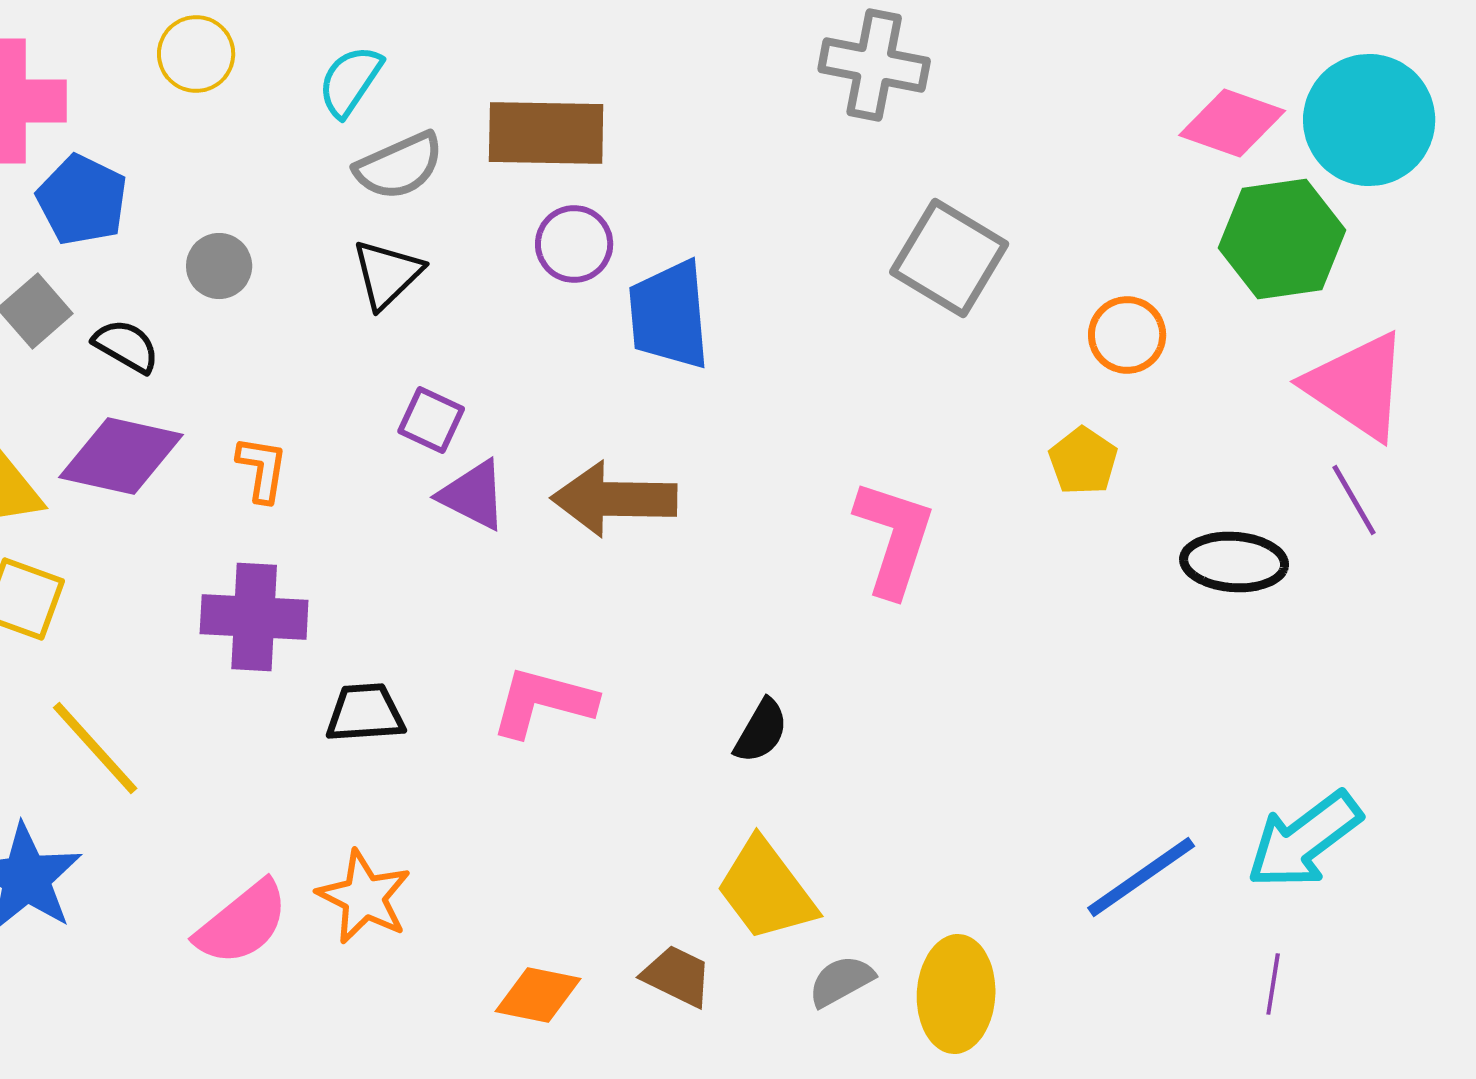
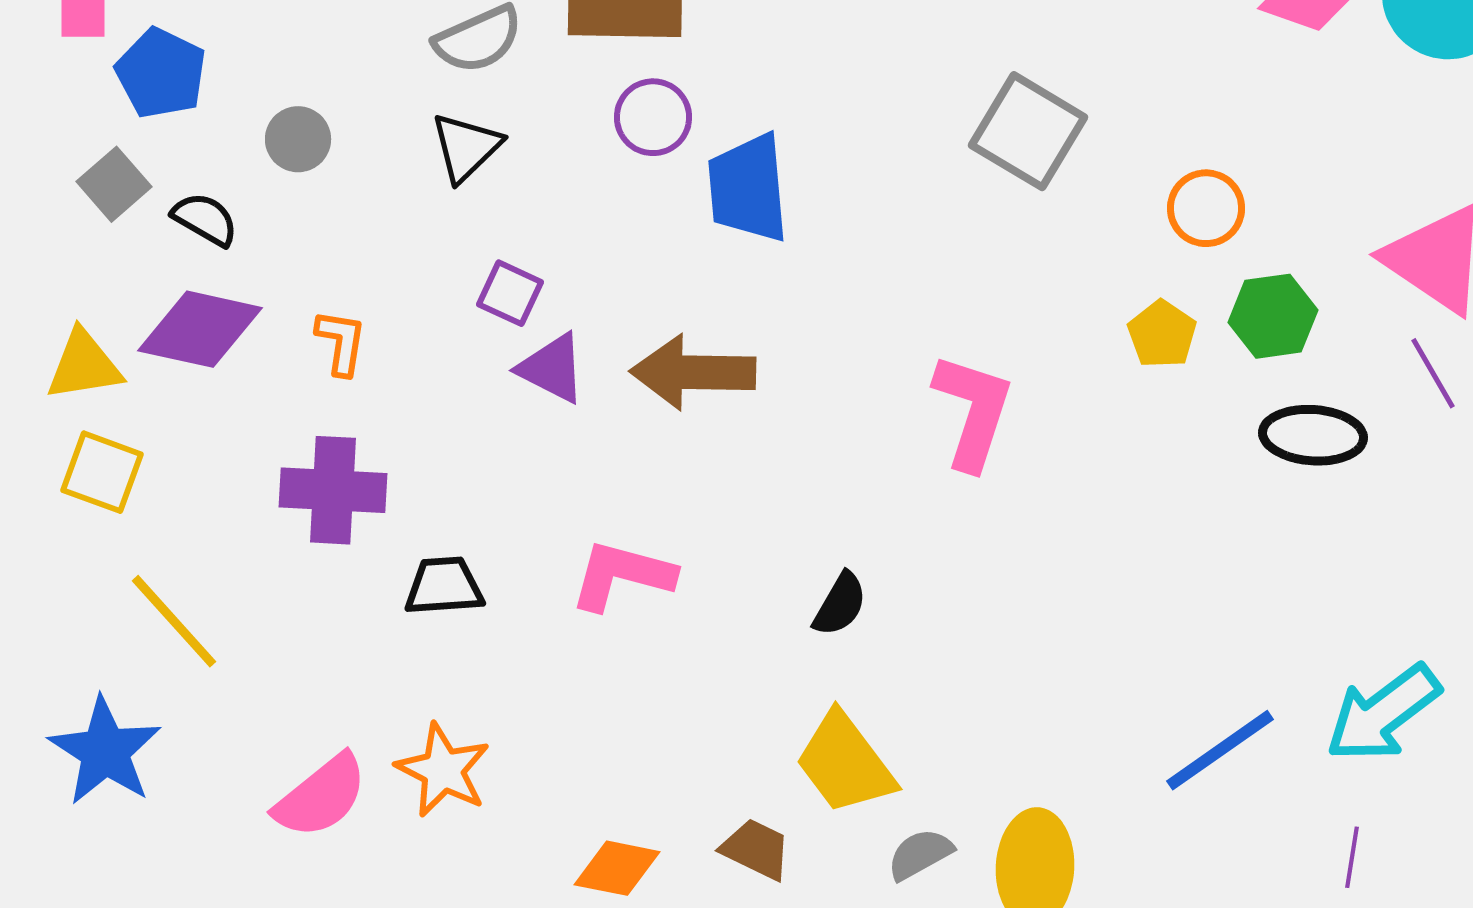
green hexagon: (1282, 239) -> (1273, 316), moved, size x0.7

